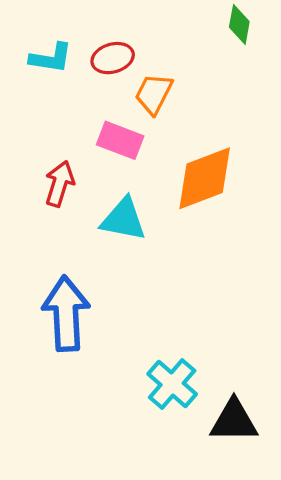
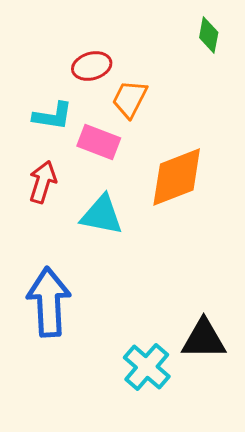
cyan L-shape: (51, 58) -> (53, 116), moved
black triangle: (234, 421) -> (204, 339), moved

